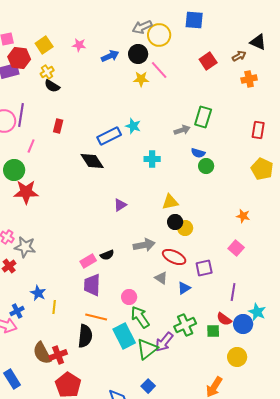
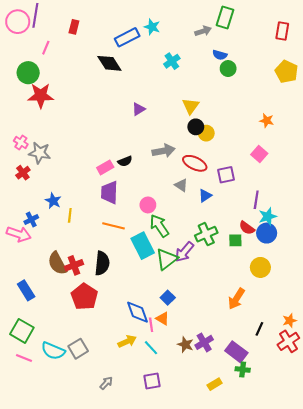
cyan cross: (152, 159) -> (172, 61), turned -35
yellow triangle: (170, 202) -> (191, 106), turned -42
cyan star: (257, 312) -> (268, 216), moved, turned 30
black semicircle: (85, 336) -> (102, 263), moved

